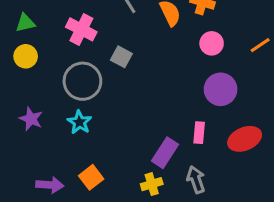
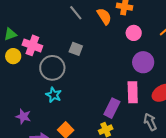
pink cross: (81, 29) -> (32, 45), moved
purple star: (31, 119) -> (23, 116), moved
pink rectangle: (199, 133) -> (133, 92), size x1.5
gray arrow: (196, 180) -> (150, 122), moved

